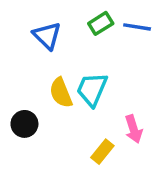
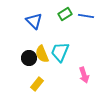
black circle: (24, 124) -> (29, 58), moved
yellow rectangle: (102, 152) -> (37, 84), moved

